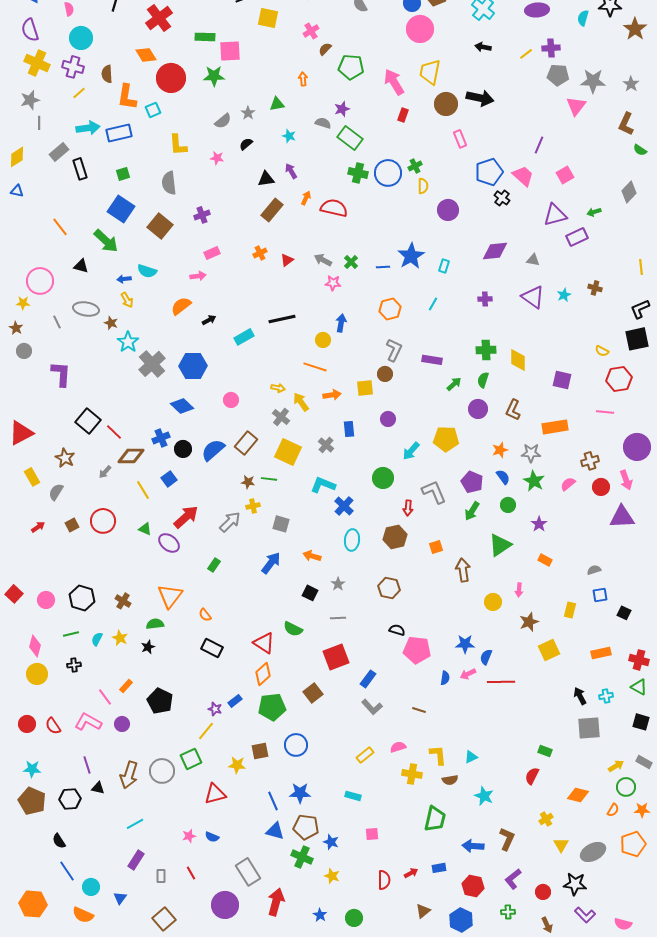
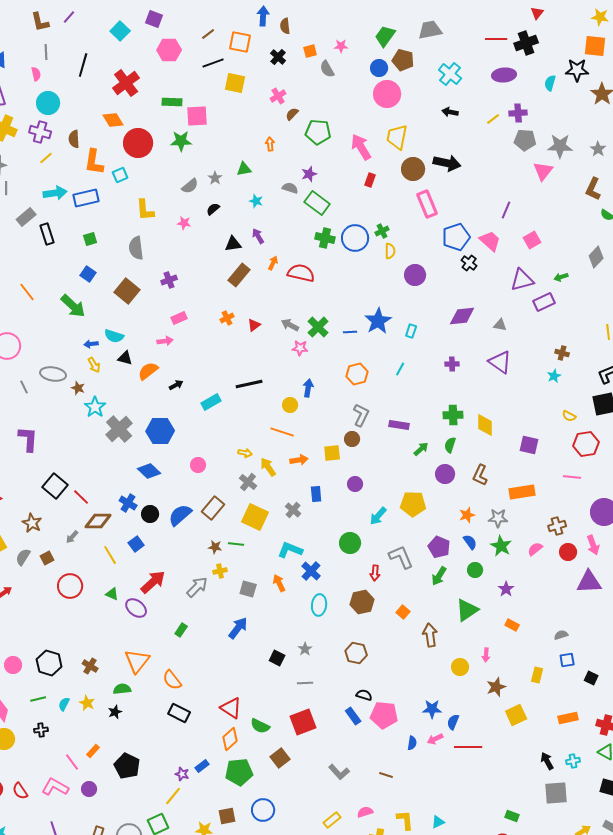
pink rectangle: (460, 139) -> (427, 204), size x1.5
blue square: (121, 209) -> (88, 274), size x0.6
green cross: (351, 262) -> (318, 327), size x1.5
black triangle: (81, 266) -> (125, 358), moved
cyan star: (564, 295) -> (554, 376), moved
blue cross: (161, 438) -> (128, 503), turned -36
brown square: (72, 525) -> (47, 558), moved
orange square: (436, 547) -> (403, 612), turned -32
orange arrow: (312, 556) -> (279, 583), moved, turned 48
orange semicircle: (205, 615) -> (172, 680), size x1.5
green semicircle: (293, 629) -> (260, 726), moved
blue rectangle: (368, 679) -> (353, 716), moved, turned -72

